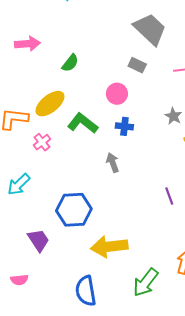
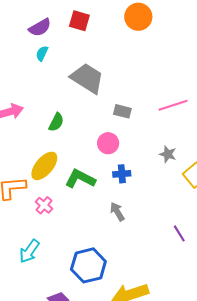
gray trapezoid: (150, 29) -> (87, 78), moved

